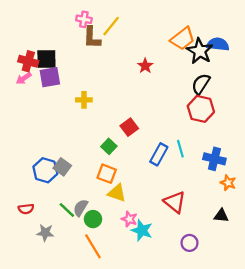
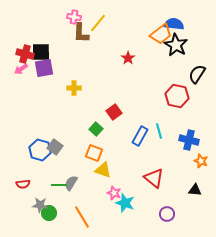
blue semicircle: (218, 44) -> (174, 24), moved
black semicircle: (201, 84) -> (197, 74), moved
green line: (67, 210) -> (59, 185), turned -42
green circle: (93, 219) -> (49, 213), moved

